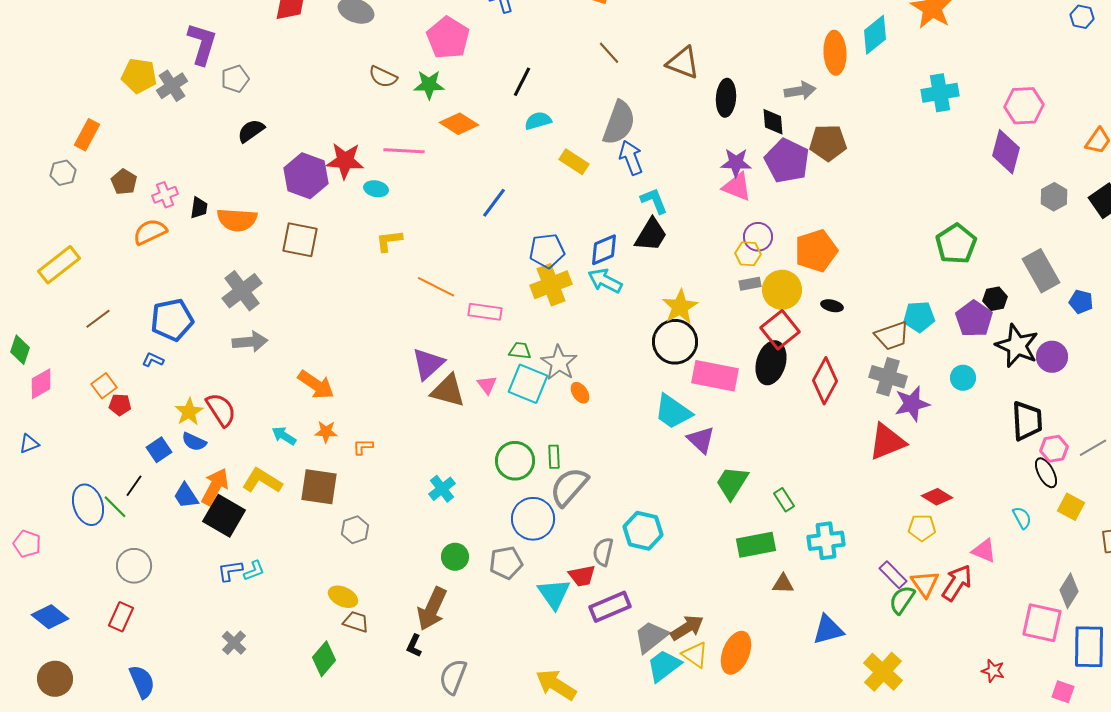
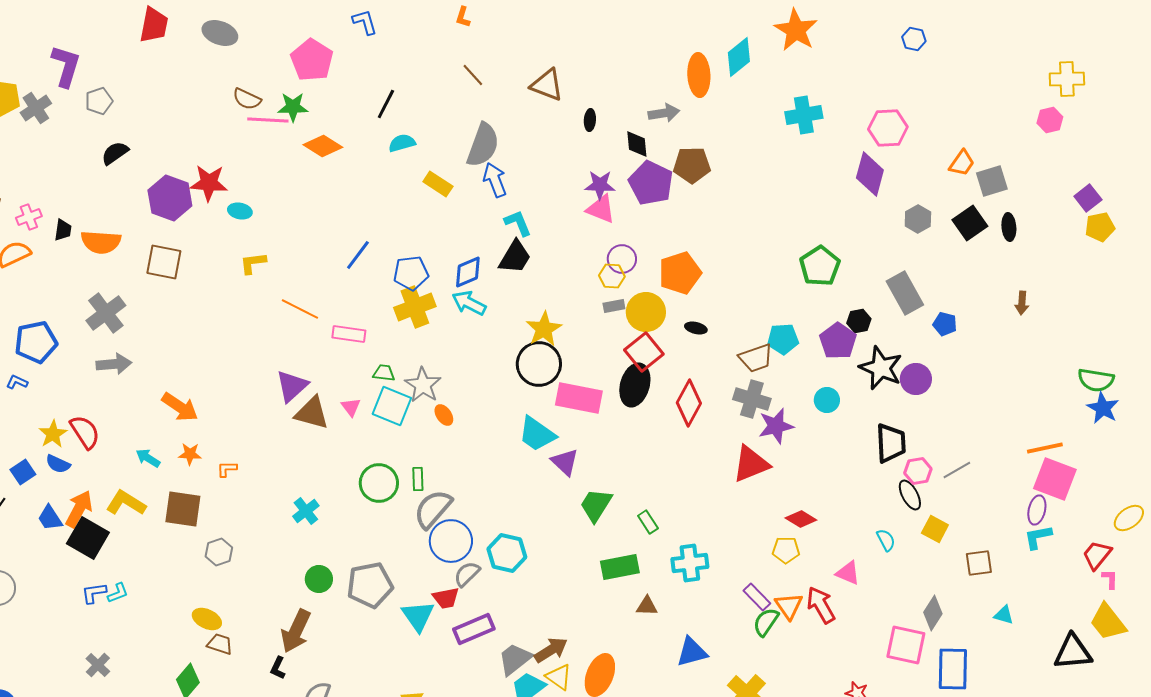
blue hexagon: (1082, 17) -> (914, 39), moved
black ellipse: (726, 98) -> (590, 120), size x0.6
pink line: (404, 151) -> (268, 120), moved
blue line: (494, 203) -> (358, 255), moved
blue circle: (533, 519) -> (451, 541), moved
gray semicircle: (603, 552) -> (467, 574), turned 32
gray pentagon: (506, 563) -> (370, 585), size x1.4
red arrow: (957, 583) -> (821, 605), turned -63

